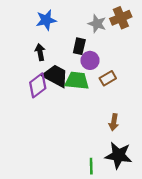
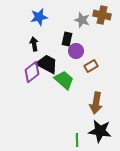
brown cross: (121, 18) -> (102, 15), turned 36
green trapezoid: (77, 81) -> (64, 80), moved, turned 35
brown arrow: (114, 122) -> (96, 103), size x1.5

